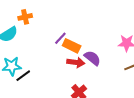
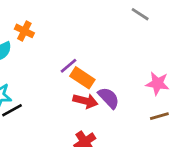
orange cross: (25, 17) -> (24, 31), turned 32

